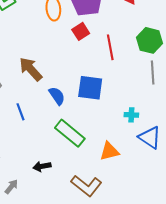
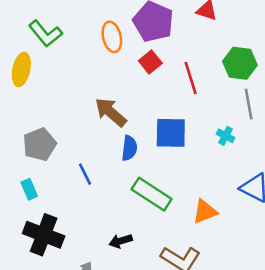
brown arrow: (31, 69) -> (111, 112), moved
blue semicircle: (57, 96) -> (129, 148), turned 48
cyan cross: (131, 115) -> (226, 136), moved, turned 32

